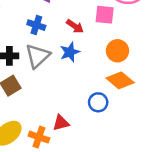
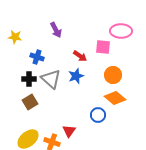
blue cross: (36, 25) -> (37, 57), moved
gray triangle: (38, 56) -> (51, 79), turned -35
red triangle: (61, 123) -> (69, 131), turned -40

